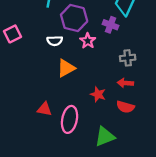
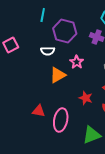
pink star: (88, 41) -> (77, 62), moved

